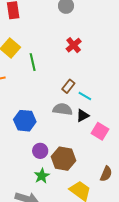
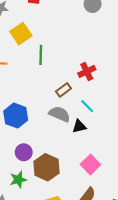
red cross: (74, 45) -> (87, 71), moved
brown rectangle: (68, 86) -> (63, 90), moved
pink square: (100, 131) -> (90, 165), moved

